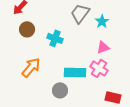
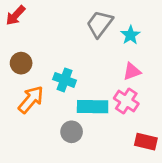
brown circle: (27, 29) -> (21, 63), moved
cyan cross: (55, 38) -> (65, 80), moved

